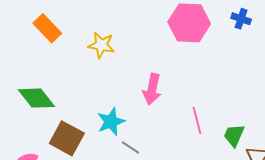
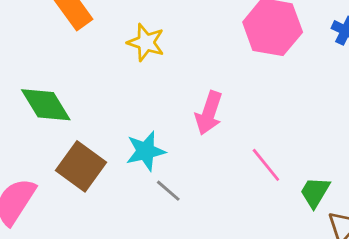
pink line: (197, 121) -> (266, 165), turned -32

